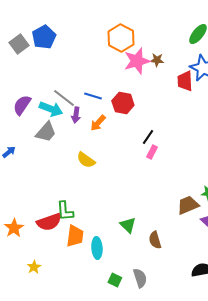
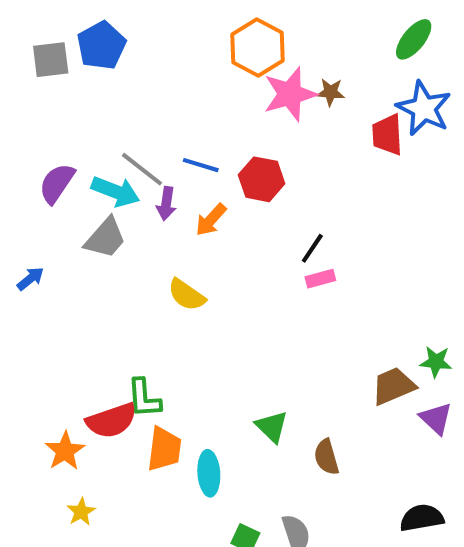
gray square: (19, 44) -> (51, 60), turned 30
pink rectangle: (152, 152) -> (320, 279), turned 48
orange star: (14, 228) -> (65, 451), moved

